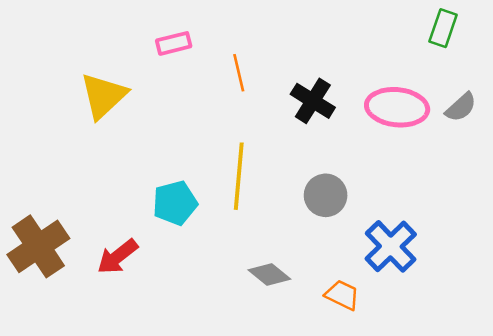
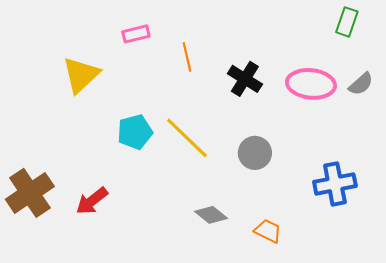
yellow line: (239, 176) -> (187, 138), turned -51
cyan pentagon: (175, 203) -> (135, 132), moved
blue cross: (391, 246) -> (335, 184), moved, turned 33

